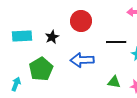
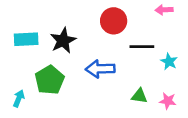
red circle: (81, 21) -> (114, 21), moved
black star: (52, 37) -> (63, 41), size x1.5

